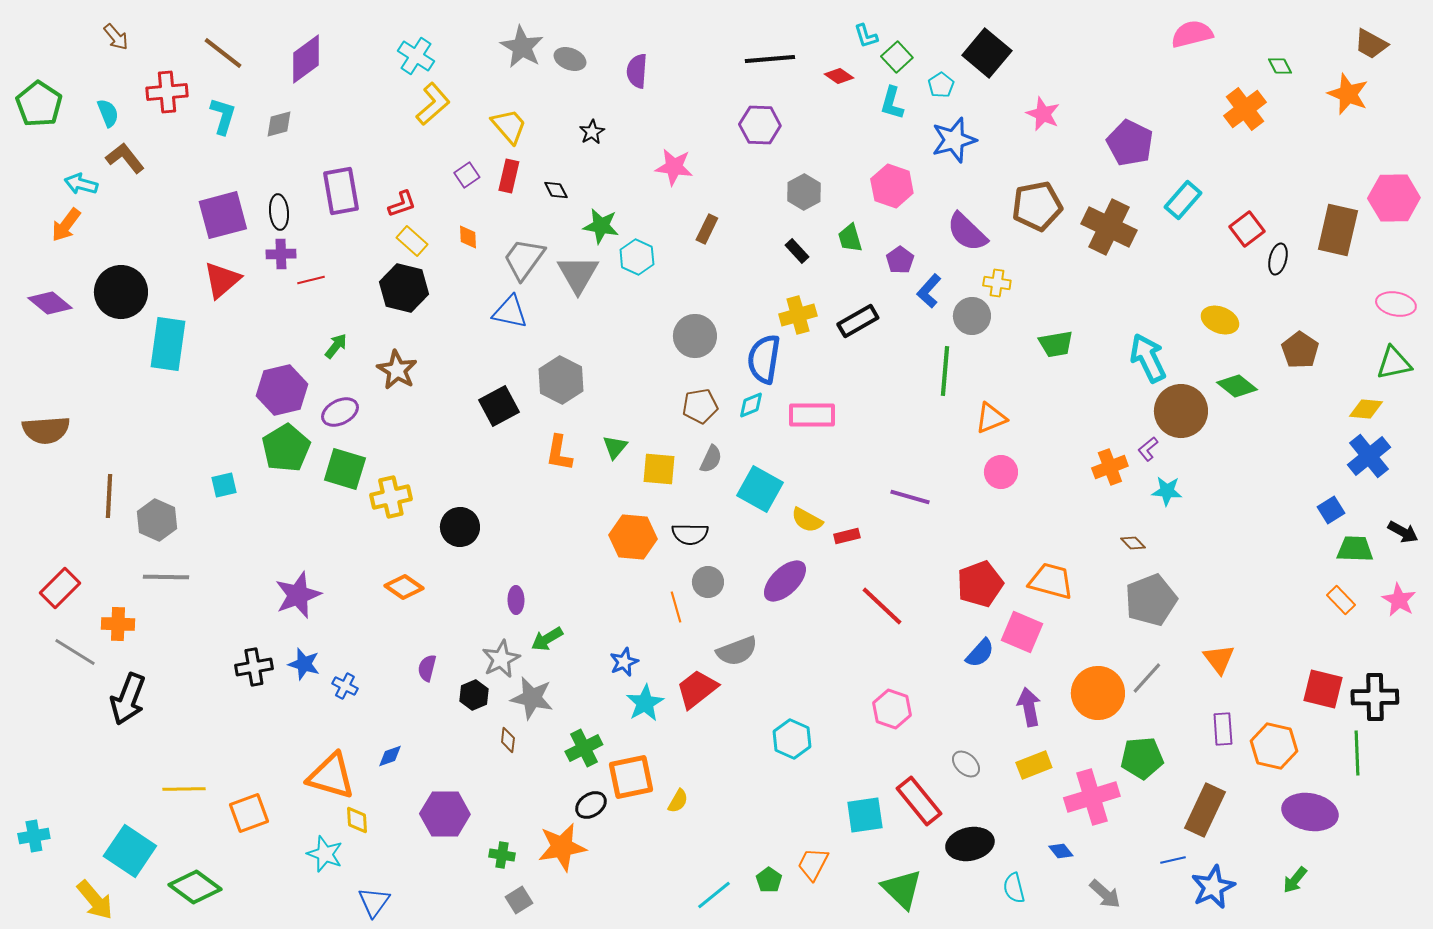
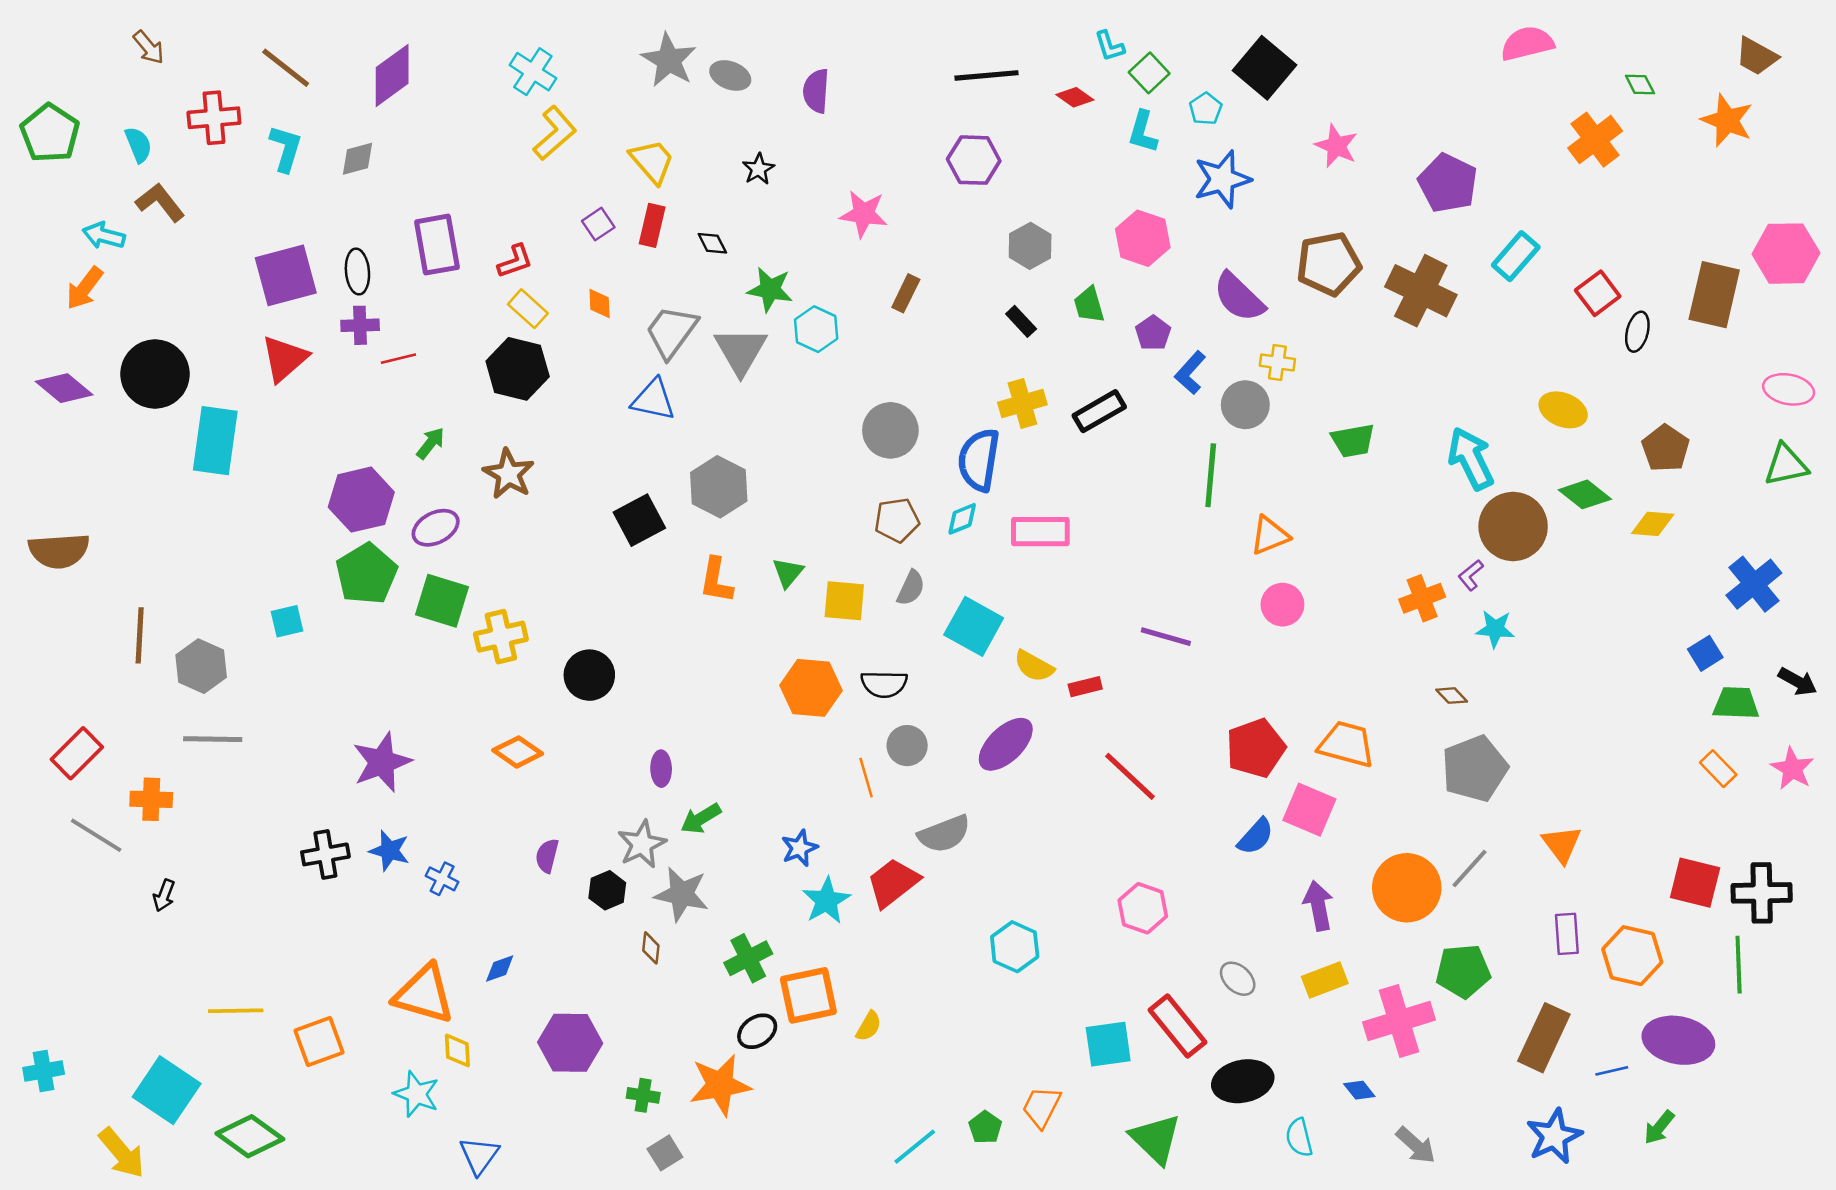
yellow diamond: (1366, 409) -> (1653, 524), moved
black arrow: (128, 699) -> (164, 895), size x0.5
blue line: (1173, 860) -> (1612, 1071), moved

